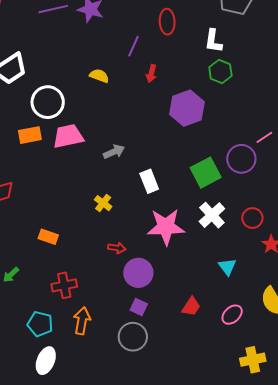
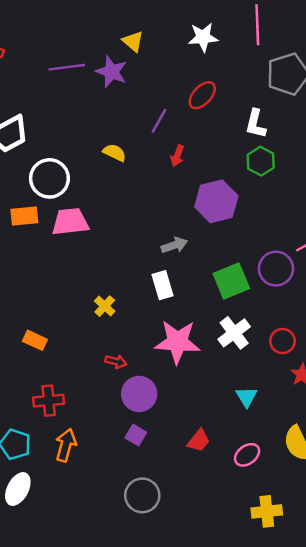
red ellipse: (167, 22) -> (202, 95), turned 40
gray arrow: (114, 152) -> (174, 245), moved
gray circle: (133, 337) -> (142, 495), moved

